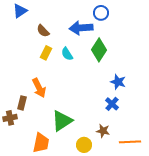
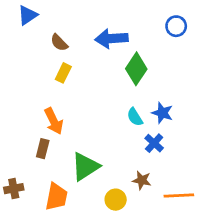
blue circle: (101, 13) -> (176, 26), moved
cyan semicircle: (67, 54) -> (135, 117), moved
brown rectangle: (22, 103) -> (43, 149), moved
brown cross: (10, 118) -> (14, 189), moved

